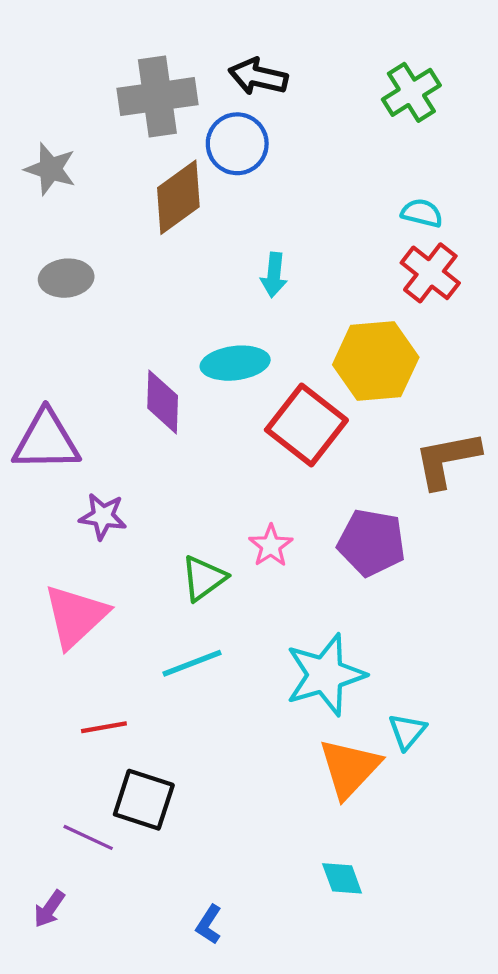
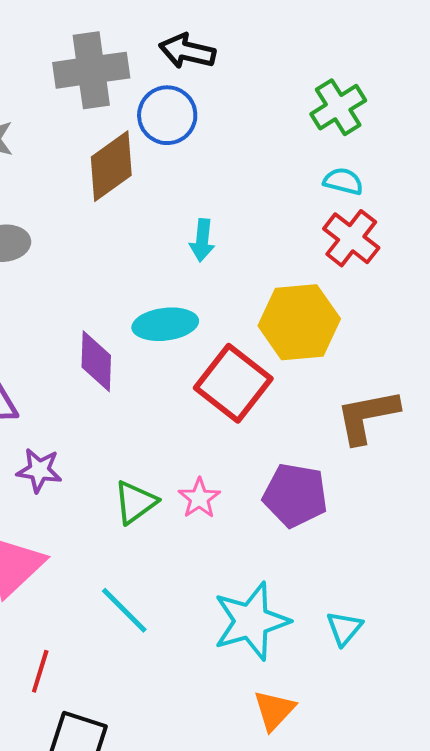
green cross: (411, 92) -> (338, 107), moved
green triangle: (204, 578) -> (135, 502), moved
cyan line: (192, 663) -> (124, 610), turned 66
red line: (104, 727) -> (40, 671), turned -63
cyan triangle: (407, 731) -> (344, 628), moved
orange triangle: (349, 768) -> (274, 710), size x0.7

